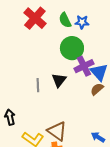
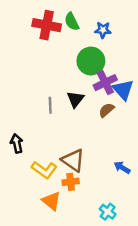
red cross: (35, 18) -> (47, 25), turned -30
green semicircle: (65, 20) -> (72, 22), moved
brown semicircle: (97, 89) -> (106, 110), moved

